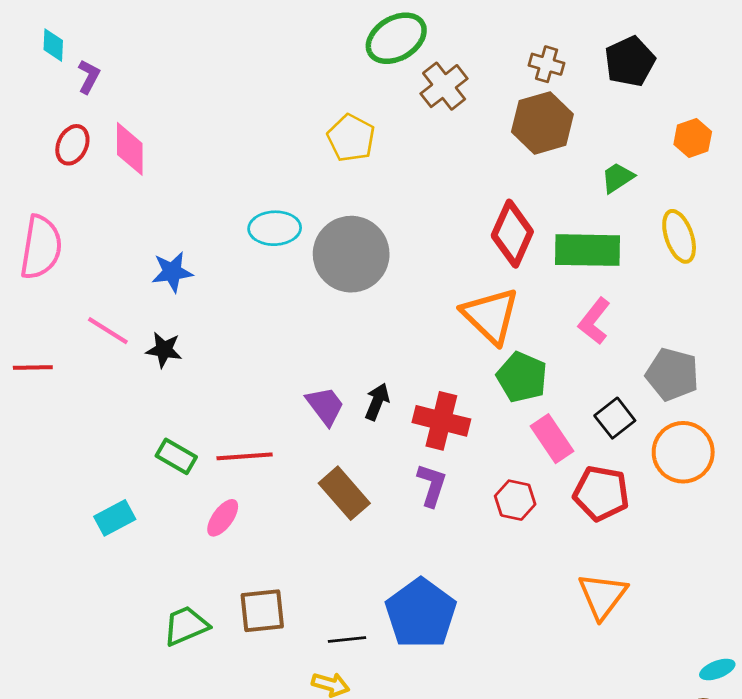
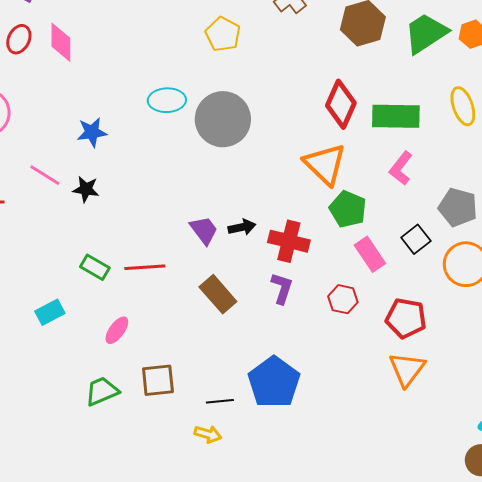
green trapezoid: (618, 178) -> (426, 33), moved, size x1.8
black arrow: (377, 402) -> (242, 227), turned 56
red pentagon: (601, 493) -> (406, 318), moved
pink ellipse: (223, 518) -> (117, 330), moved

